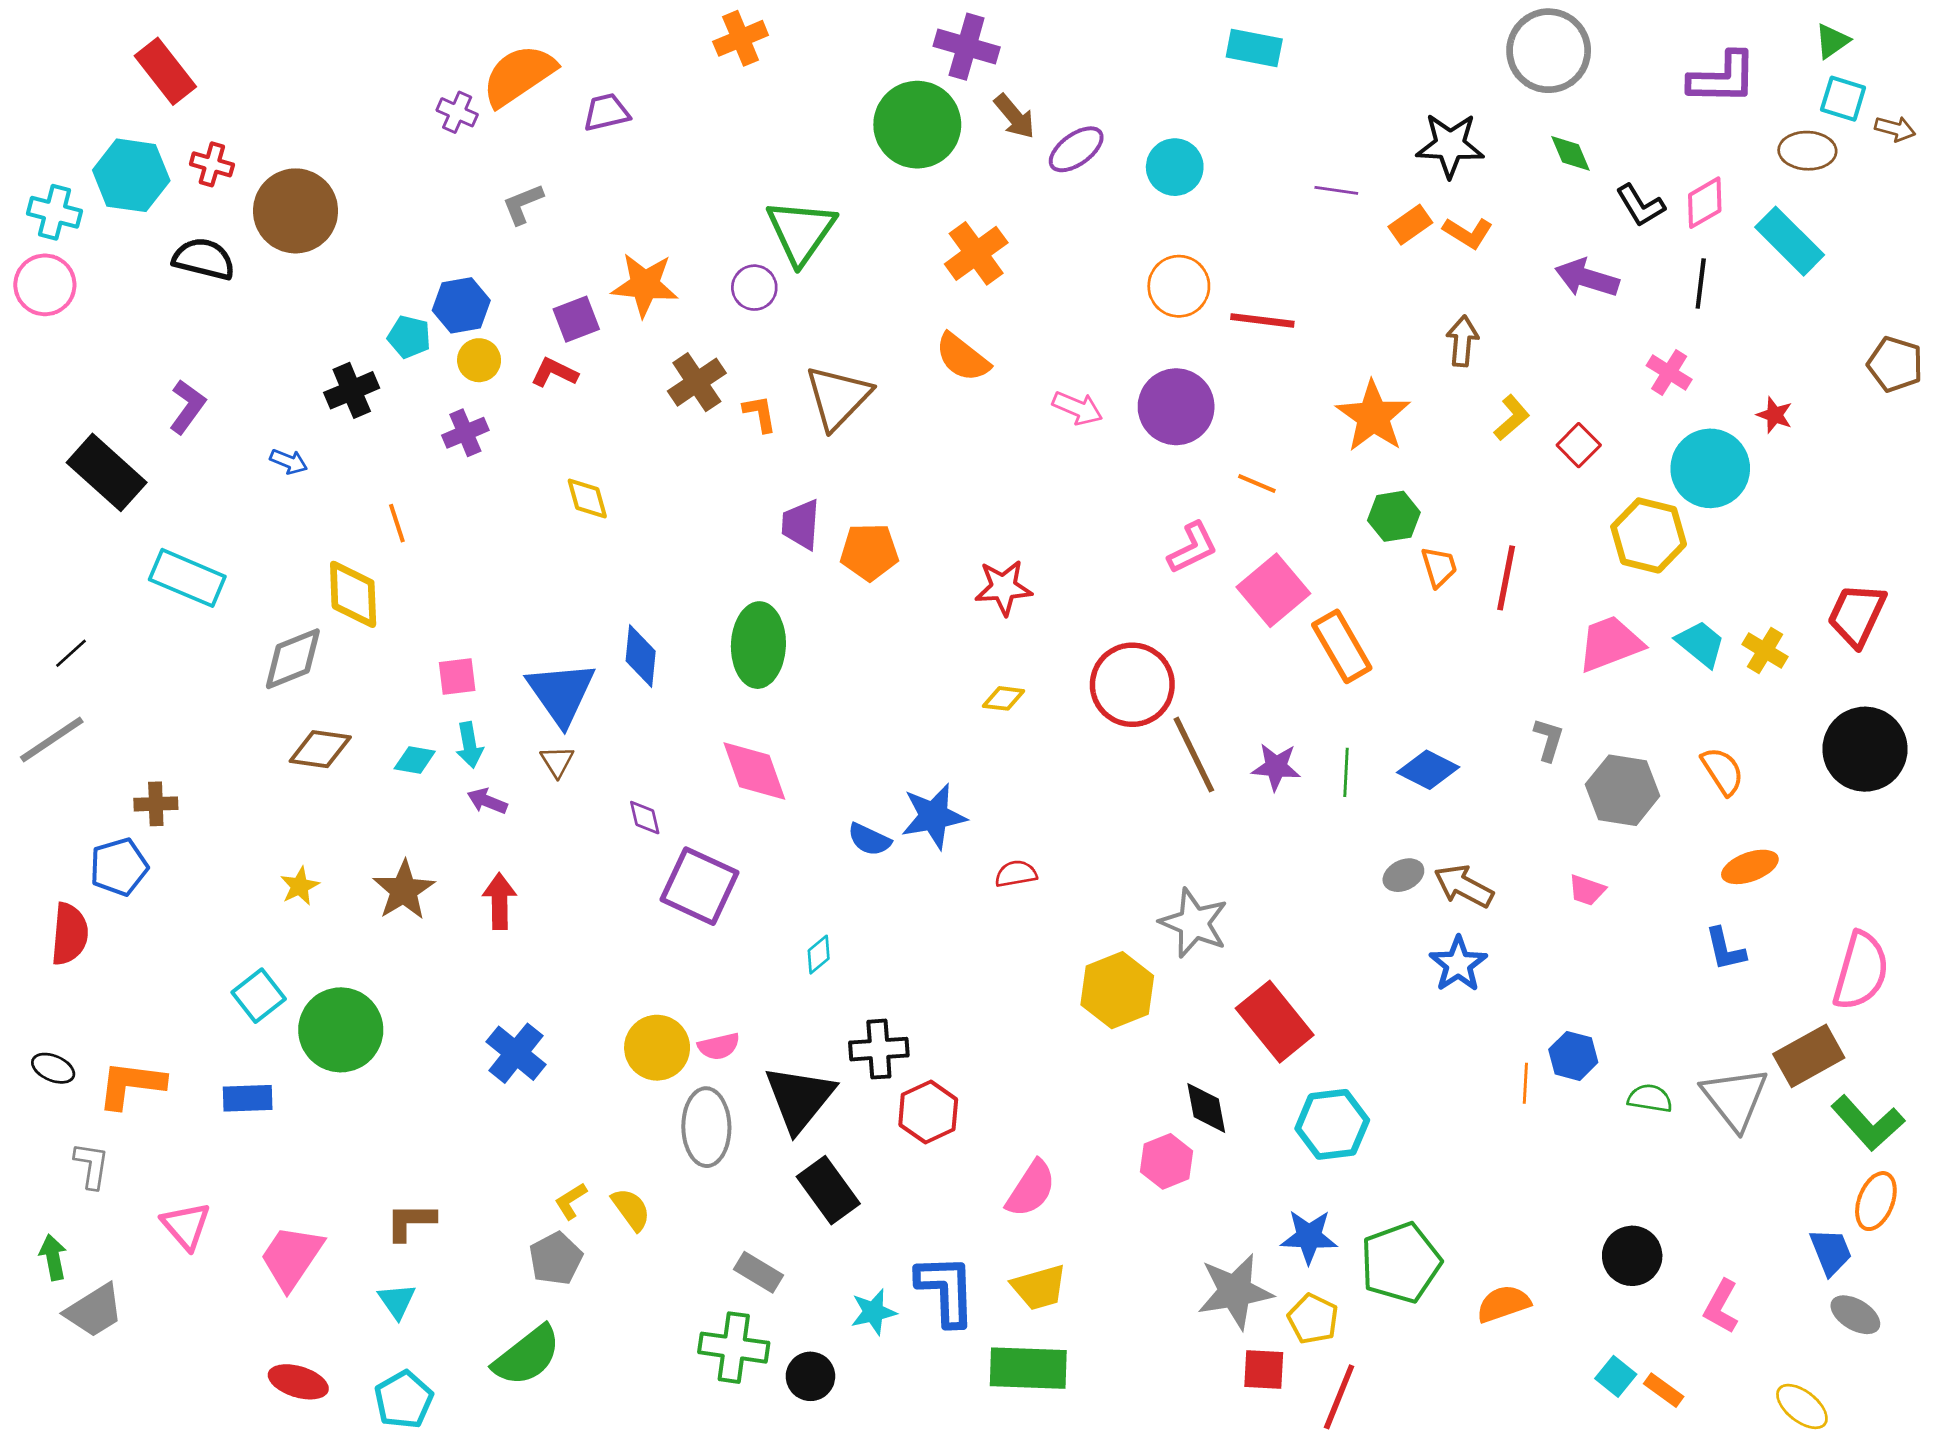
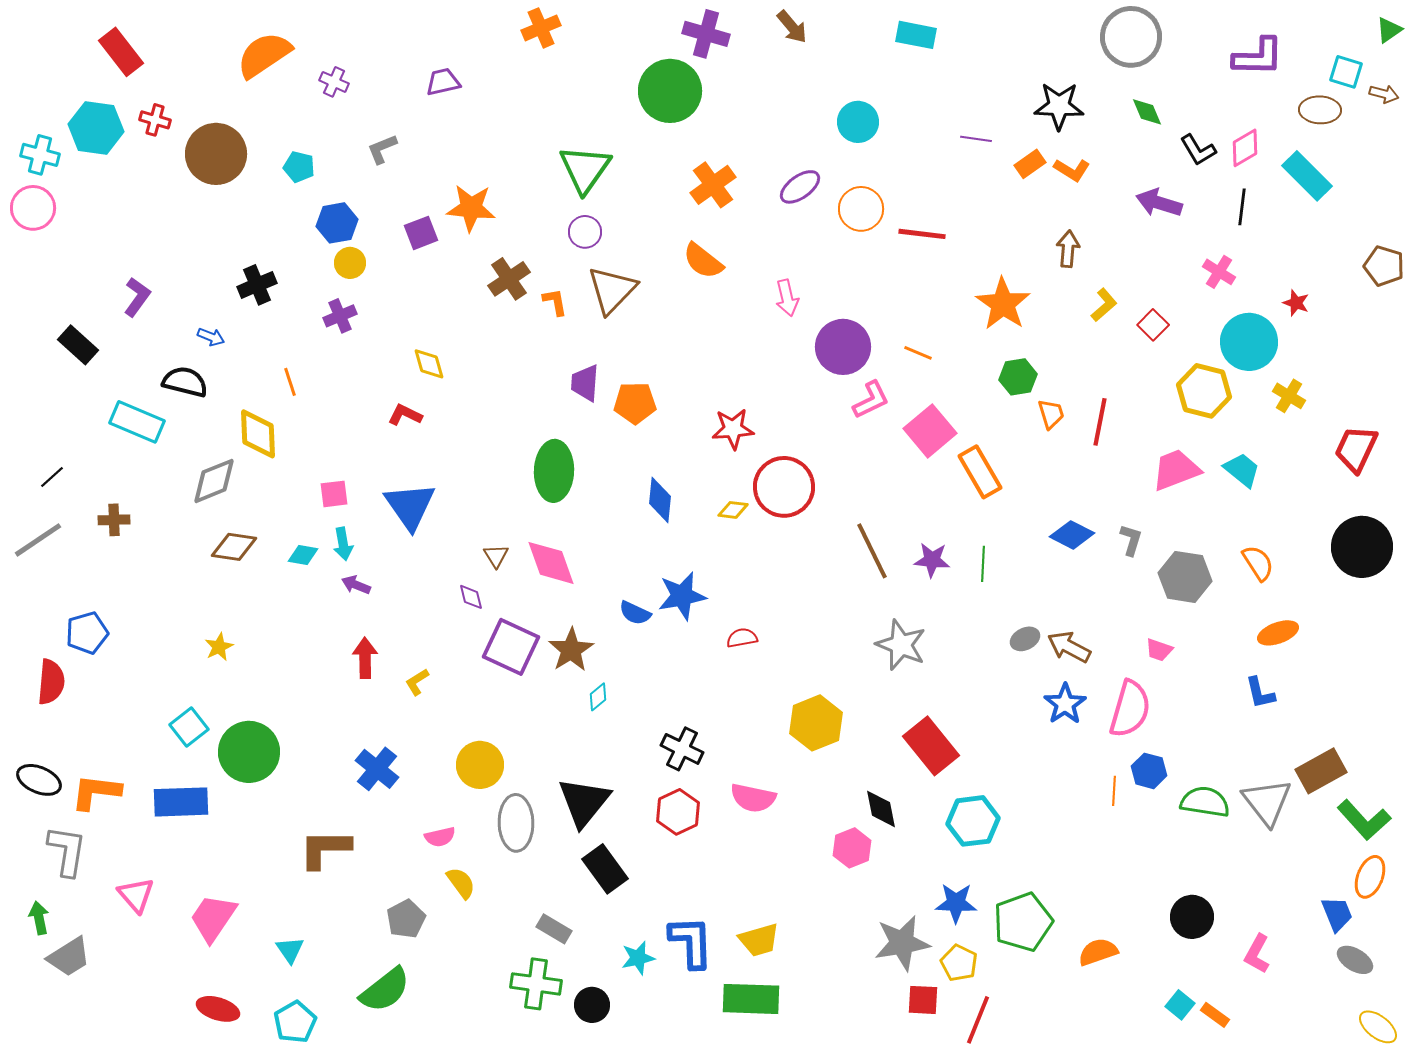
green triangle: (1832, 41) -> (1389, 30), moved
orange semicircle: (519, 75) -> (264, 55), moved
brown arrow: (1015, 116) -> (792, 27), moved
purple ellipse: (1076, 149) -> (800, 187), moved
black semicircle: (204, 259) -> (185, 382), moved
purple circle: (754, 288) -> (585, 232), moved
cyan pentagon: (409, 337) -> (299, 167), moved
red L-shape: (554, 373) -> (405, 415), moved
purple circle: (1176, 407) -> (843, 347), moved
pink arrow: (1078, 408) -> (787, 298), turned 54
black rectangle: (107, 472) -> (78, 345), size x0.7
yellow cross: (1765, 651) -> (1289, 396), moved
blue diamond: (641, 656) -> (660, 500), moved
red circle: (1132, 685) -> (784, 487), moved
brown triangle: (557, 761) -> (496, 556), moved
blue diamond: (1428, 770) -> (1072, 535), moved
brown cross: (156, 804) -> (114, 520), moved
brown star: (404, 890) -> (571, 650), moved
gray star: (1194, 923) -> (901, 645), moved
pink semicircle: (1861, 971) -> (1130, 709), moved
pink semicircle: (719, 1046) -> (440, 837), moved
black cross: (879, 1049) -> (682, 749), moved, turned 30
black ellipse: (53, 1068) -> (39, 780), size x1.4
blue rectangle: (248, 1098) -> (181, 802), size x1.5
green semicircle: (1650, 1098) -> (1205, 802), size x1.5
gray L-shape: (91, 1165) -> (67, 851), size x1.5
pink semicircle: (1031, 1189) -> (753, 798), moved, turned 69
yellow L-shape: (571, 1201) -> (417, 682), moved
brown L-shape: (411, 1222) -> (325, 849), moved, size x1.4
yellow ellipse: (1802, 1406) -> (1378, 1027), moved

